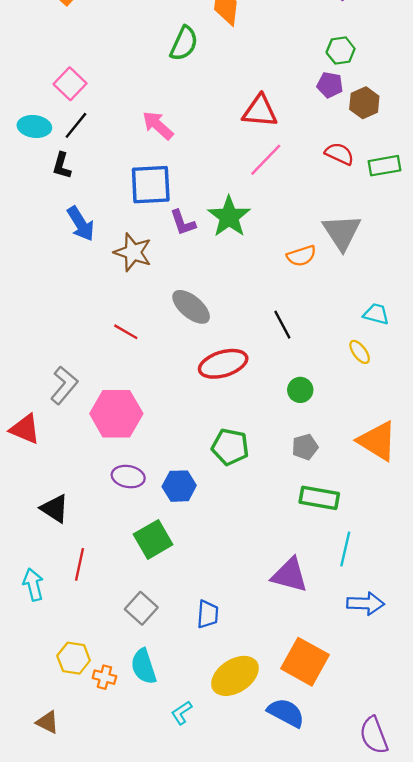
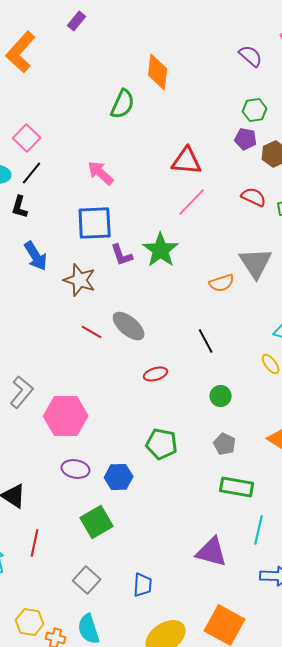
red line: (126, 332) -> (92, 332), moved
red ellipse: (223, 364) -> (156, 374), size x0.6
gray pentagon: (305, 447) -> (225, 444), turned -30

